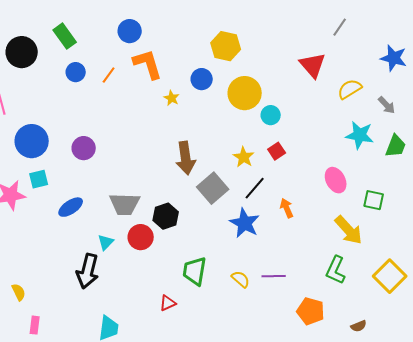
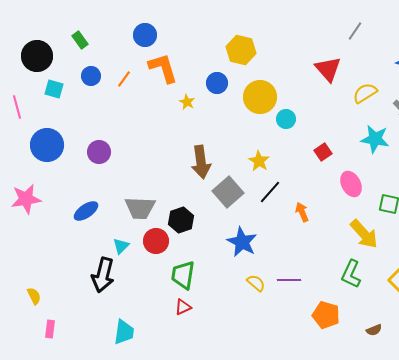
green rectangle: (65, 36) -> (80, 40), size x0.7
red square: (277, 151) -> (323, 152), moved
cyan square: (39, 179) -> (54, 89), moved, turned 30
blue star: (245, 223) -> (242, 242), moved
green trapezoid: (195, 271) -> (183, 275), moved

